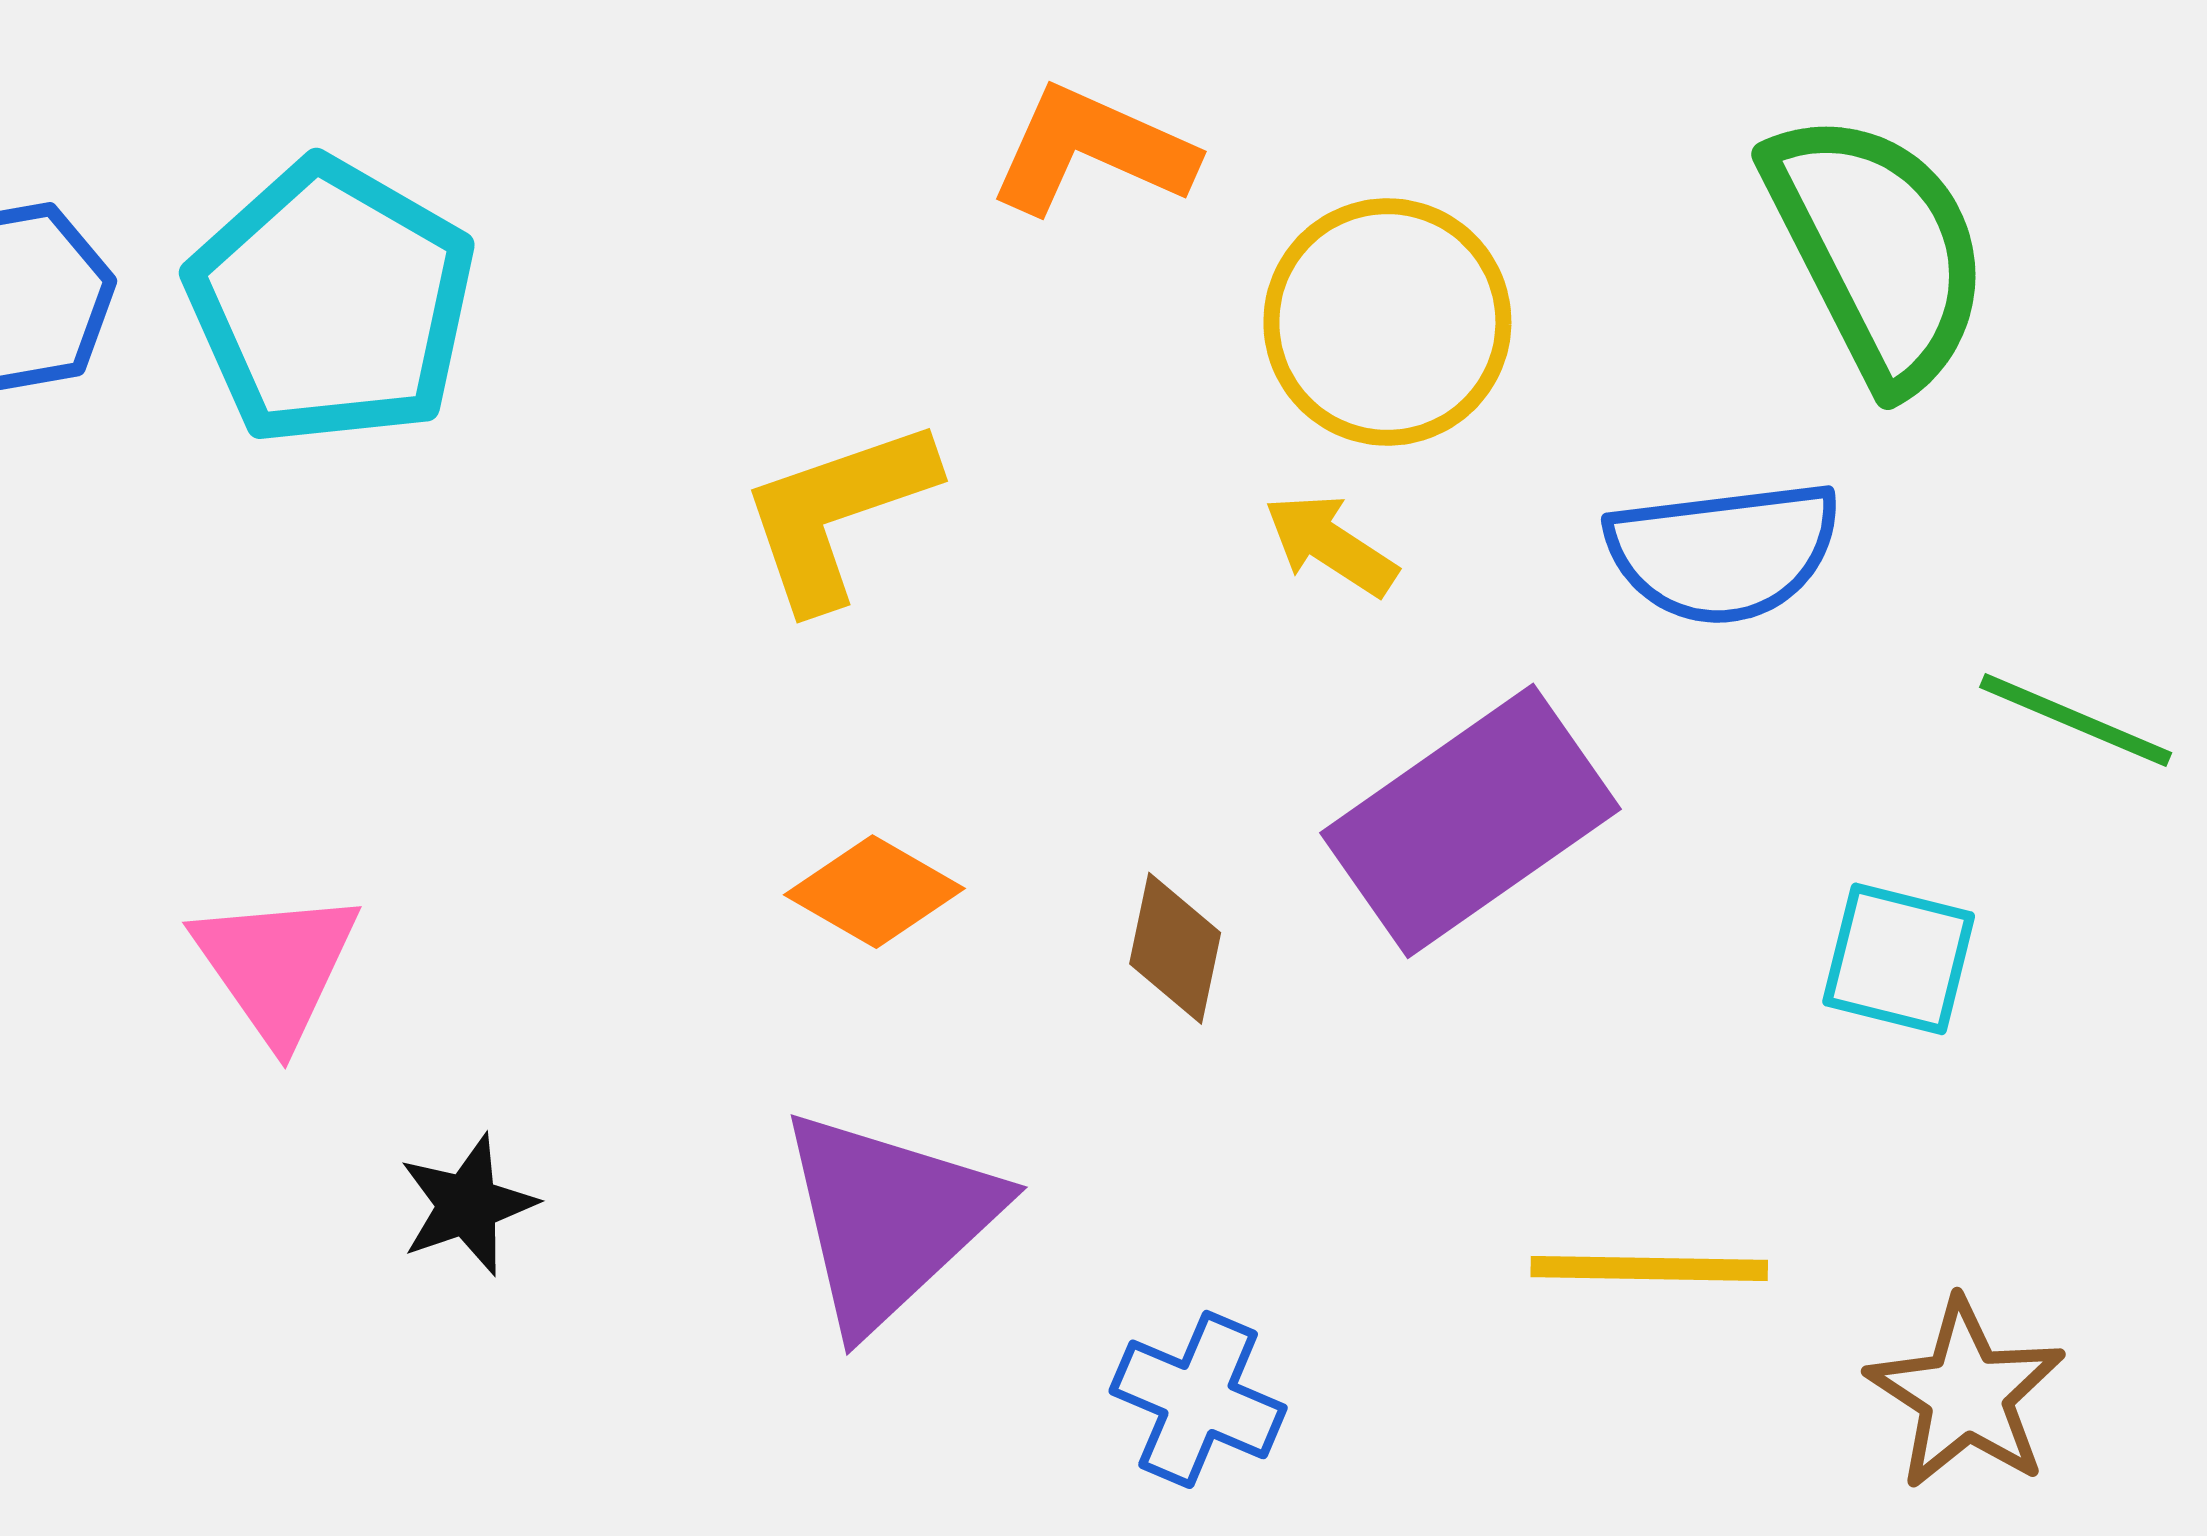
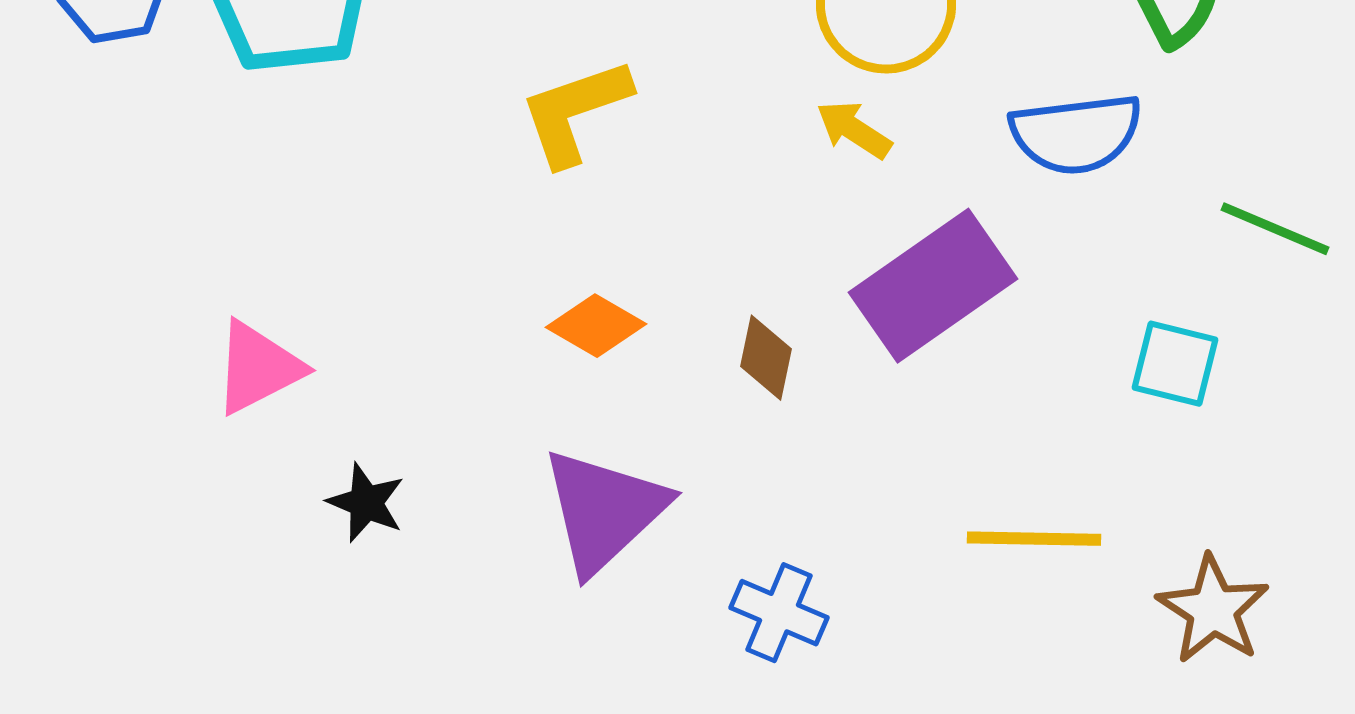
pink triangle: (276, 966) -> (258, 368), turned 38
black star: (467, 1205) -> (366, 503), turned -30

